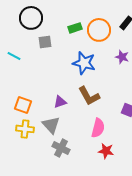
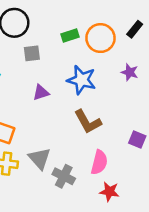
purple triangle: (60, 102) -> (41, 93), moved
gray cross: (61, 148) -> (64, 176), moved

